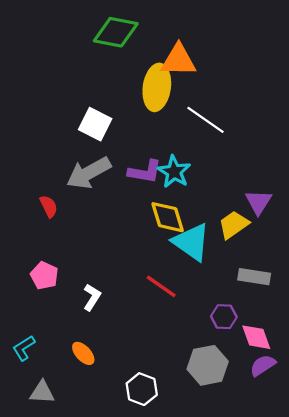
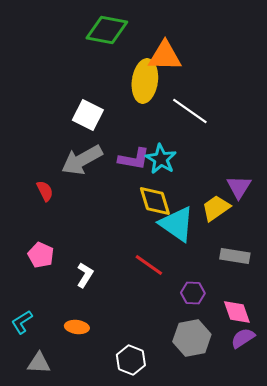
purple hexagon: (224, 317) -> (193, 293), moved
orange ellipse: (83, 353) -> (77, 327), turned -40

